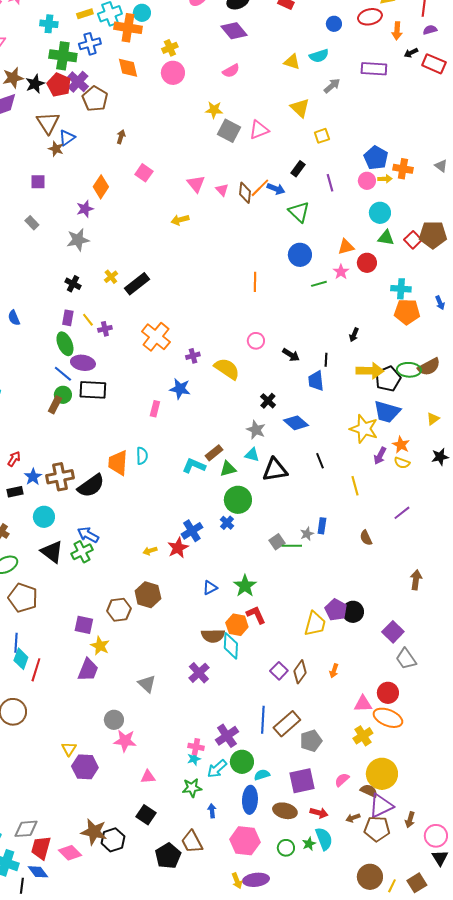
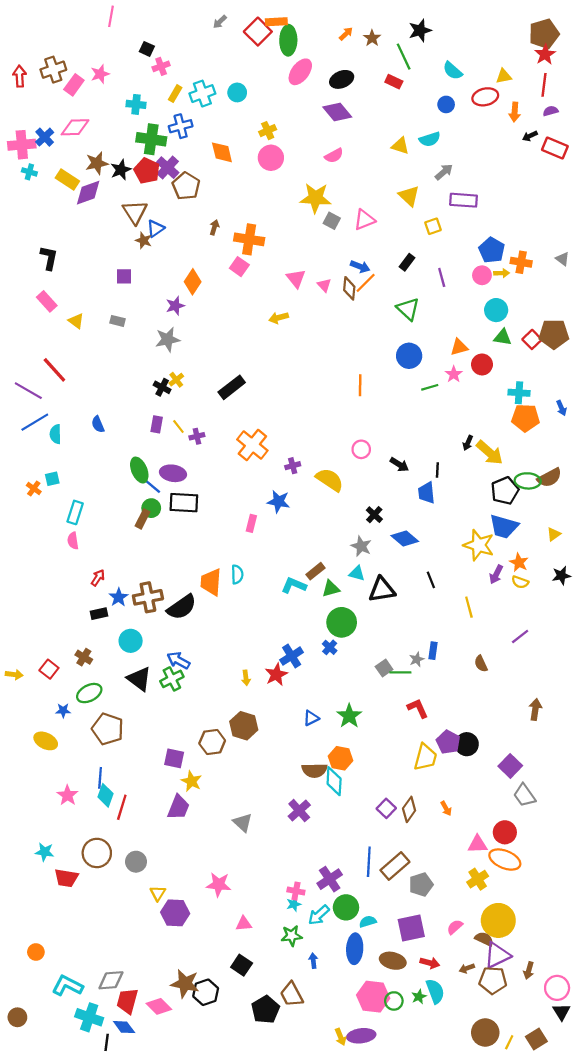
yellow rectangle: (85, 14) -> (175, 94), turned -42
orange cross: (128, 28) -> (249, 239), moved
purple rectangle: (374, 69) -> (463, 200), moved
yellow star: (214, 110) -> (316, 198), size x1.6
gray square: (229, 131) -> (332, 221), size x0.7
blue arrow: (276, 189) -> (360, 267), moved
gray rectangle: (32, 223) -> (118, 321), turned -32
yellow cross: (111, 277) -> (176, 380), moved
green ellipse: (65, 344) -> (139, 470), moved
yellow arrow: (370, 371) -> (490, 453), moved, turned 40
yellow arrow: (150, 551) -> (246, 678), turned -80
red L-shape: (256, 615) -> (418, 708), moved
orange arrow: (334, 671) -> (446, 808), turned -48
gray circle: (114, 720) -> (136, 862), moved
pink hexagon: (245, 841) -> (373, 997), moved

